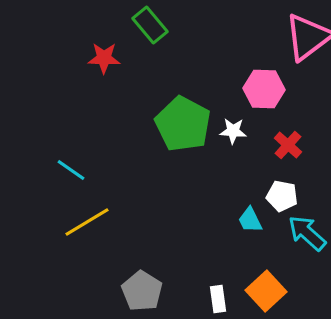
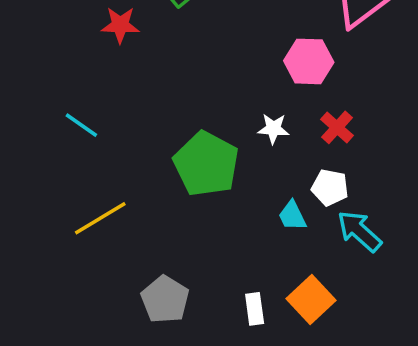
green pentagon: (183, 124) -> (206, 164), moved
white star: (233, 131) -> (273, 129), moved
cyan line: (71, 170) -> (81, 125), moved

